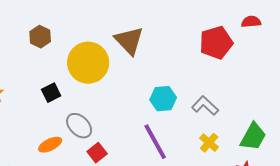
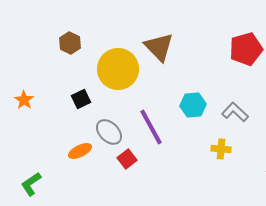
purple line: (155, 142) -> (151, 127), moved
yellow cross: (209, 143) -> (221, 149), moved, turned -36

